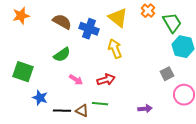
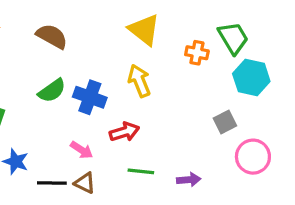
orange cross: (148, 11) -> (197, 53), moved, turned -32
blue cross: (89, 29) -> (90, 97), moved
pink arrow: (76, 80) -> (82, 150), moved
green line: (100, 104) -> (141, 171), moved

